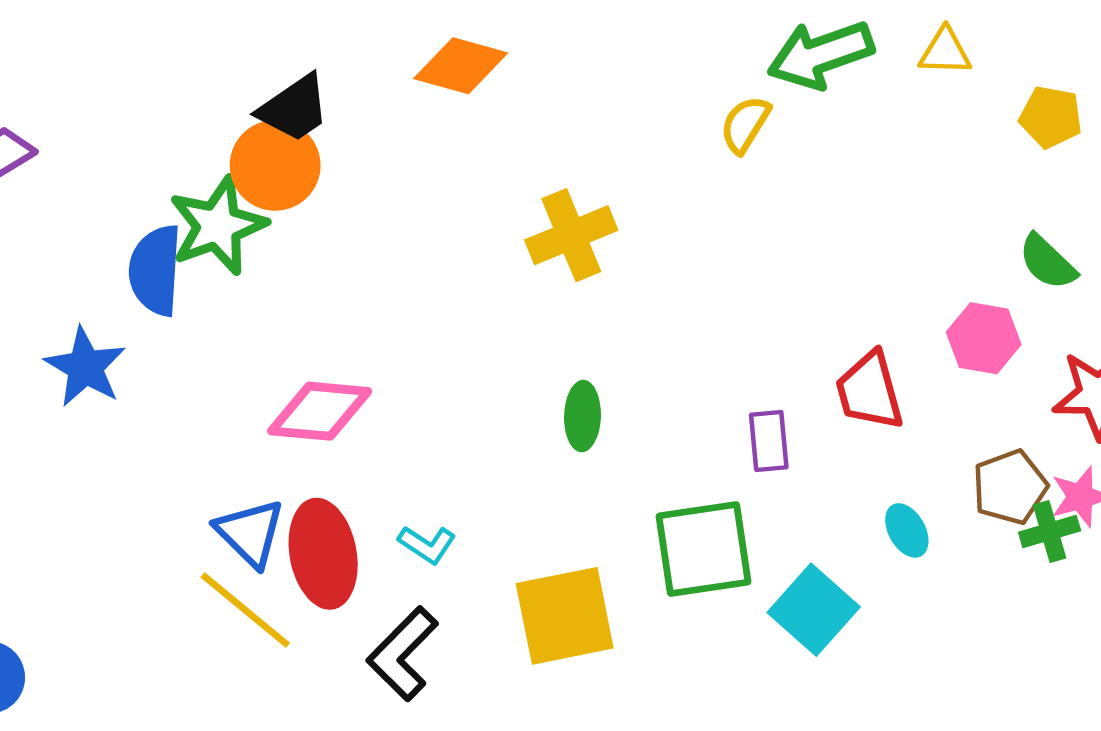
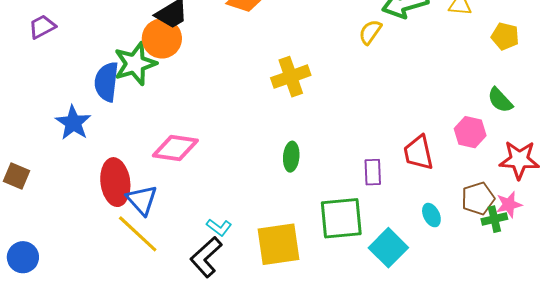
cyan L-shape: (427, 544) -> (219, 227), moved
red ellipse: (323, 554) -> (115, 182), moved

